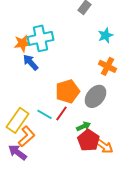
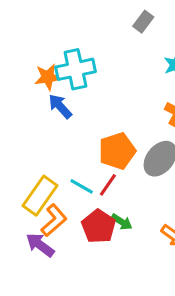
green arrow: (84, 126) -> (122, 222), moved, turned 56
red pentagon: (89, 140) -> (99, 226), moved

